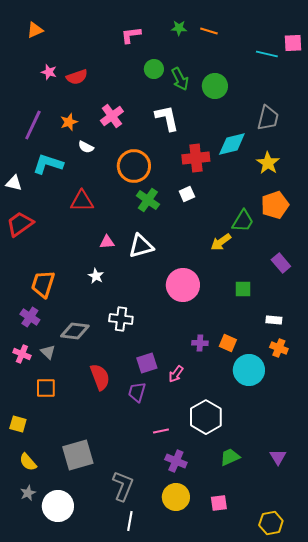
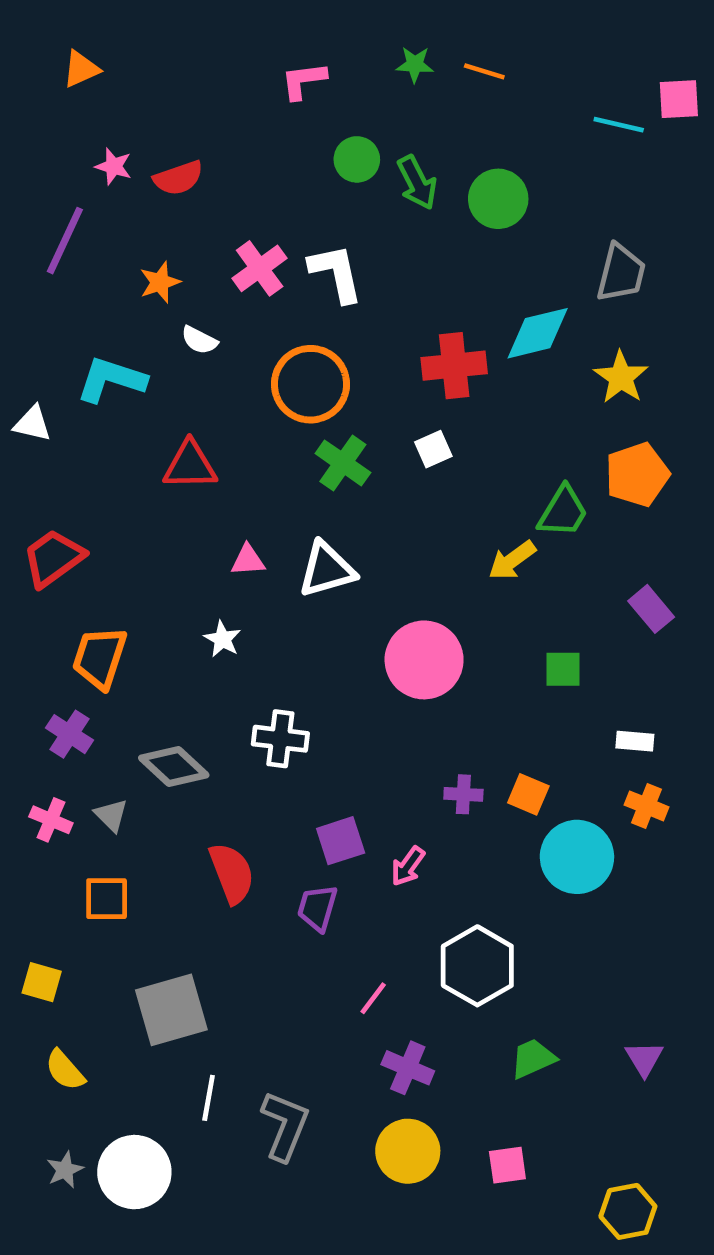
white L-shape: (167, 118) -> (336, 273), moved
purple line: (33, 125) -> (65, 241), moved
red trapezoid: (20, 224) -> (53, 558), moved
gray diamond: (75, 331) -> (174, 767), turned 36
pink line: (161, 431) -> (373, 998), turned -42
gray square: (78, 455) -> (171, 1010), moved
gray star: (28, 493) -> (65, 1170), moved
white line: (130, 521) -> (209, 1098), moved

